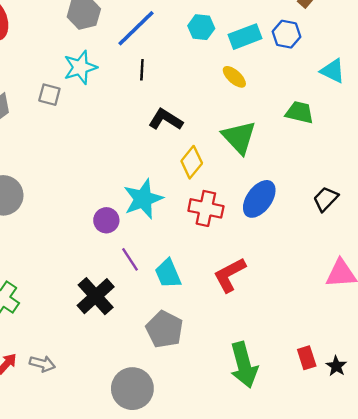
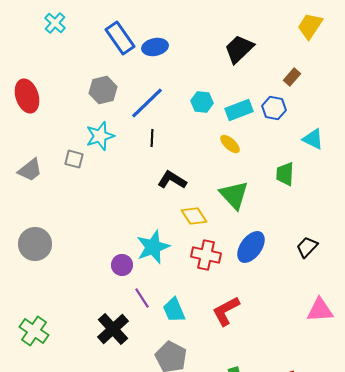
green trapezoid: (300, 112) -> (285, 174), turned -100
yellow diamond: (192, 162) -> (194, 216), turned -72

